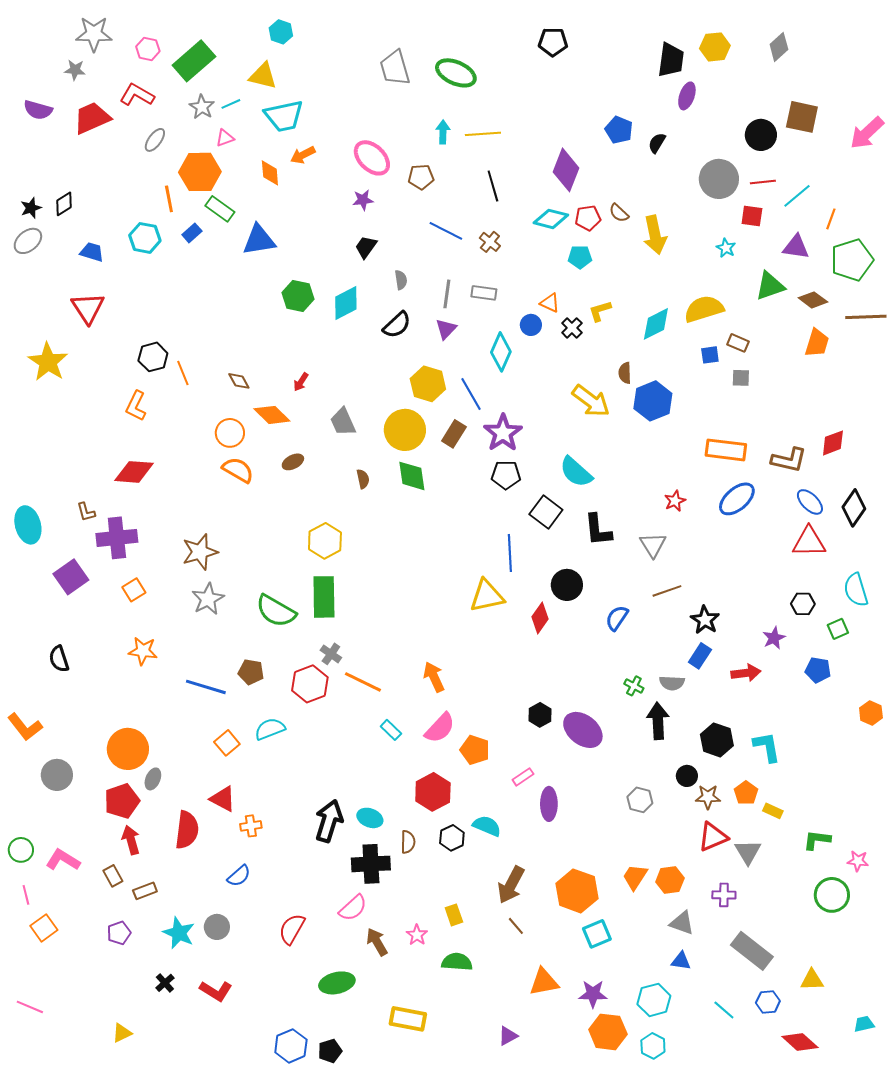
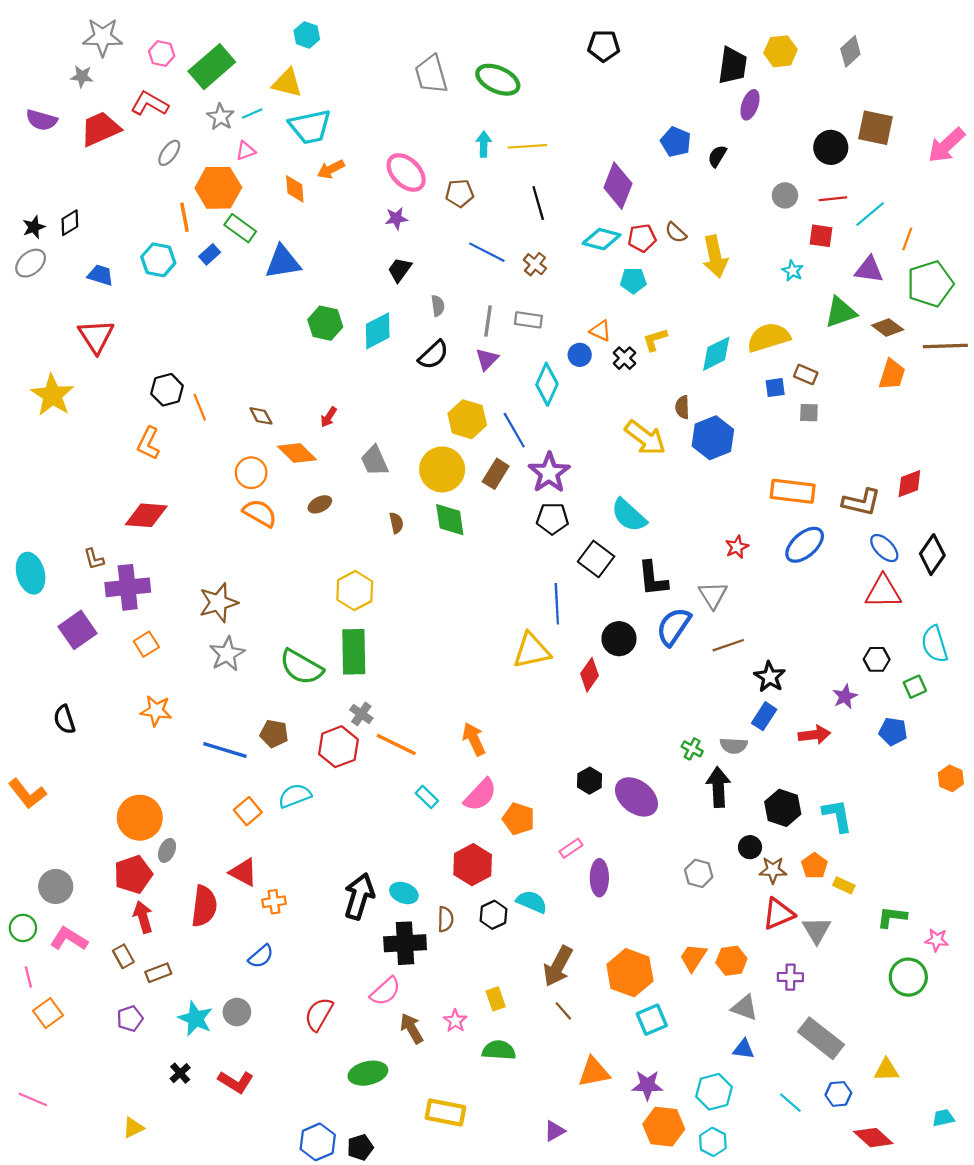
gray circle: (719, 179) -> (785, 195), size x0.6
blue semicircle: (617, 618) -> (674, 627), moved, size x1.4
gray circle: (57, 775) -> (56, 886), moved

